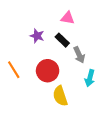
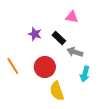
pink triangle: (68, 18) -> (72, 17), moved
gray arrow: (79, 55) -> (75, 52), turned 133

